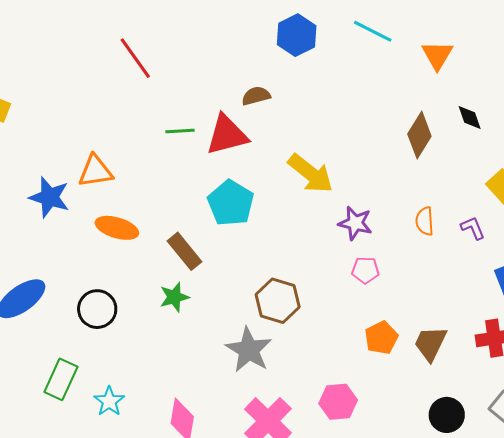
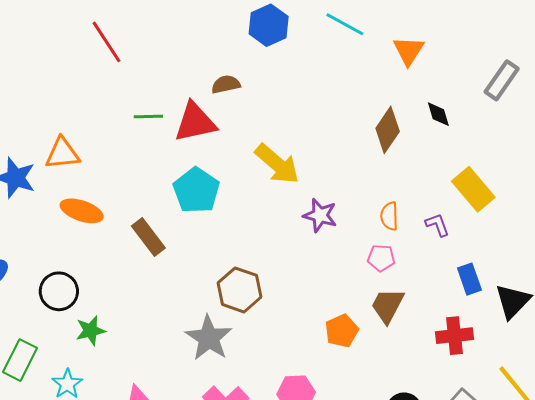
pink pentagon: (365, 270) -> (381, 258), moved
green star: (174, 297) -> (91, 331), moved
brown trapezoid: (430, 343) -> (388, 306), moved

